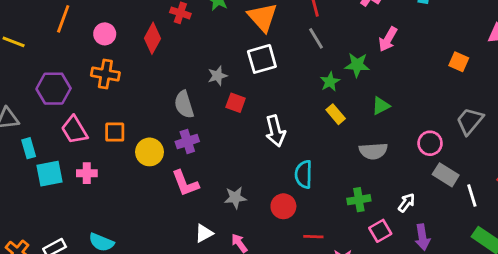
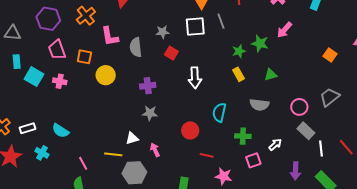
gray line: (316, 38) -> (221, 21), moved
orange cross: (105, 74) -> (86, 16), turned 30
purple cross: (187, 141) -> (148, 86), moved
cyan rectangle: (29, 148) -> (17, 62), moved
cyan square: (49, 174) -> (34, 77), turned 30
cyan semicircle: (304, 174) -> (219, 112), moved
pink L-shape: (185, 183) -> (110, 36), moved
gray star: (235, 198) -> (150, 113), moved
purple arrow: (422, 237) -> (296, 171), moved

